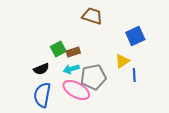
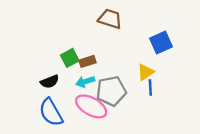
blue line: (134, 75) -> (150, 87), moved
blue semicircle: (42, 95) -> (51, 112), turned -40

